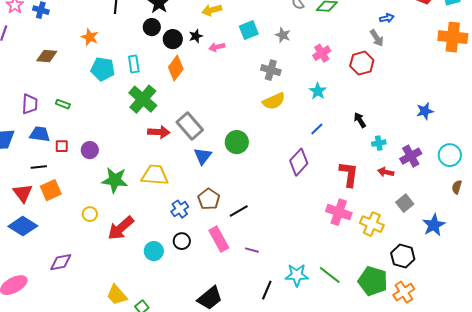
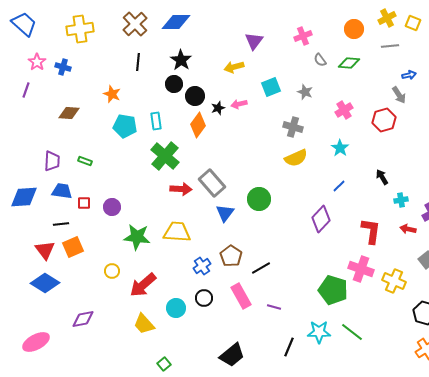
black star: (196, 36) -> (218, 108), moved
green pentagon: (373, 281) -> (333, 290), moved
yellow trapezoid: (117, 295) -> (144, 324), moved

